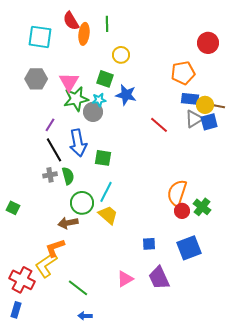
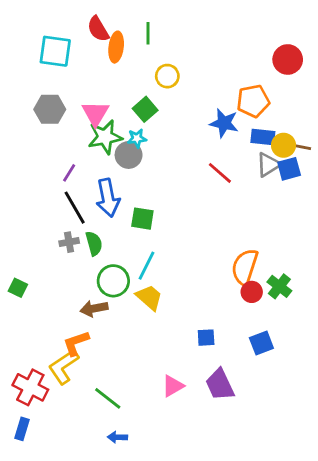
green square: (105, 79) -> (145, 109), turned 30
blue star: (126, 95) -> (224, 123), moved
blue square: (189, 248) -> (261, 343), size x0.7

